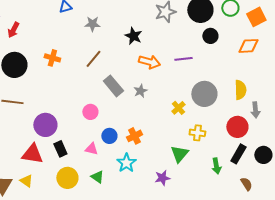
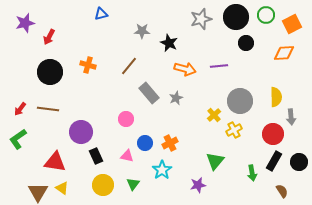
gray star: (92, 24) -> (142, 31), moved
yellow cross: (197, 133) -> (234, 130), moved, turned -35
red triangle: (32, 154) -> (55, 162), moved
green triangle: (97, 177) -> (133, 184), turned 32

